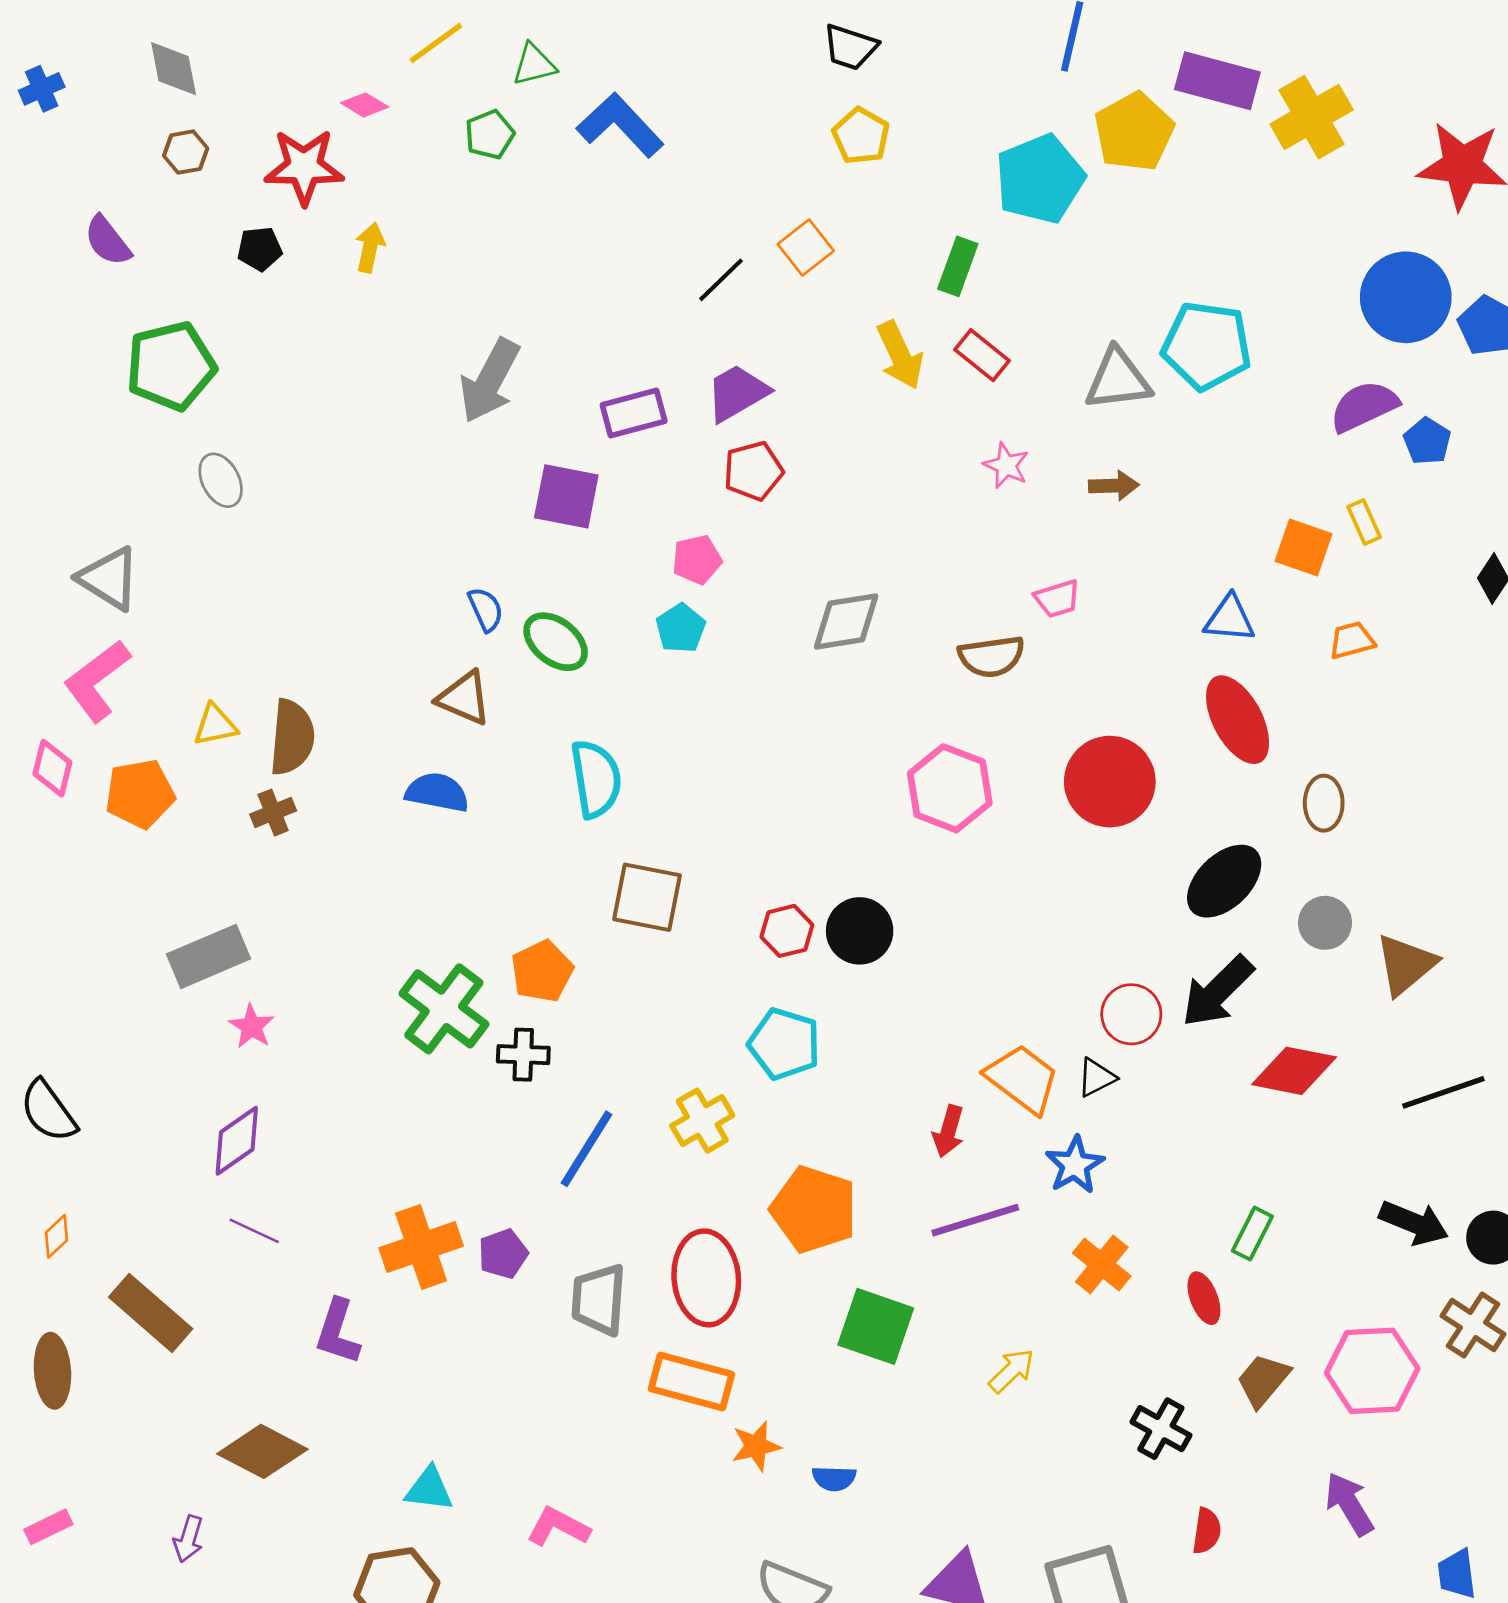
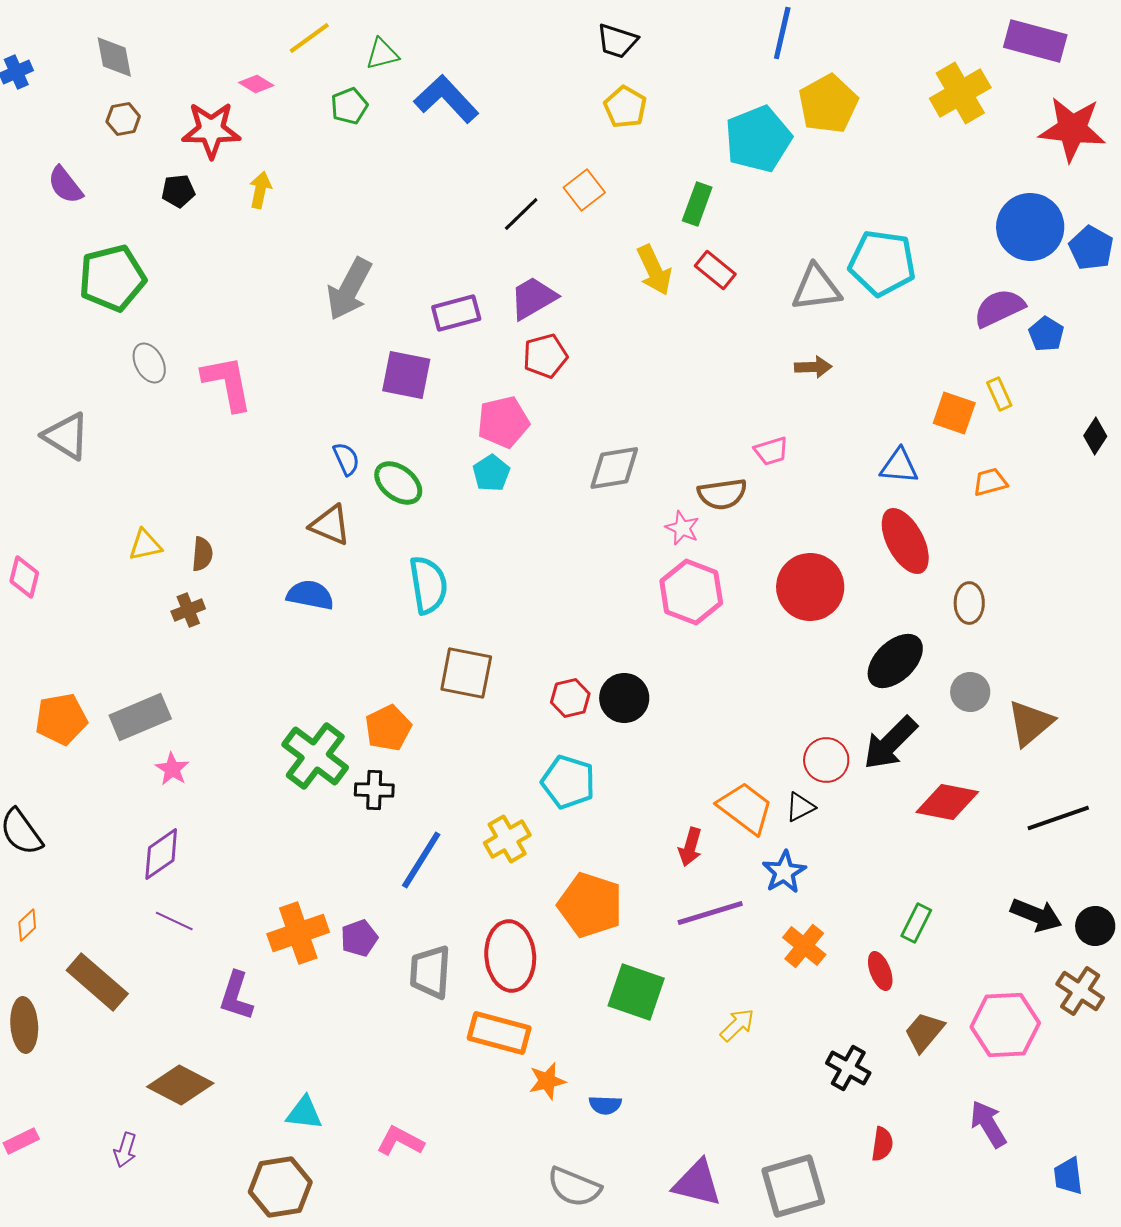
purple rectangle: (1217, 81) -> (1035, 41), moved
pink star: (1006, 465) -> (682, 528), moved
pink pentagon: (697, 560) -> (503, 422), size x1.4
pink L-shape: (97, 681) -> (227, 383), moved, turned 116
brown semicircle: (292, 737) -> (202, 554), size x0.6
orange pentagon: (140, 794) -> (61, 719), moved

